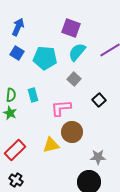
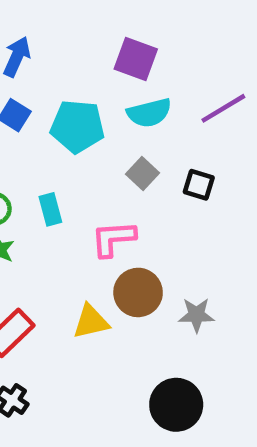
cyan semicircle: (77, 52) -> (149, 113), turned -144
black square: (99, 100) -> (199, 185), moved, turned -32
gray star: (98, 157) -> (196, 315), moved

